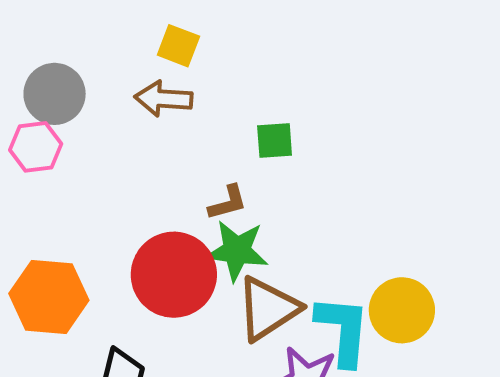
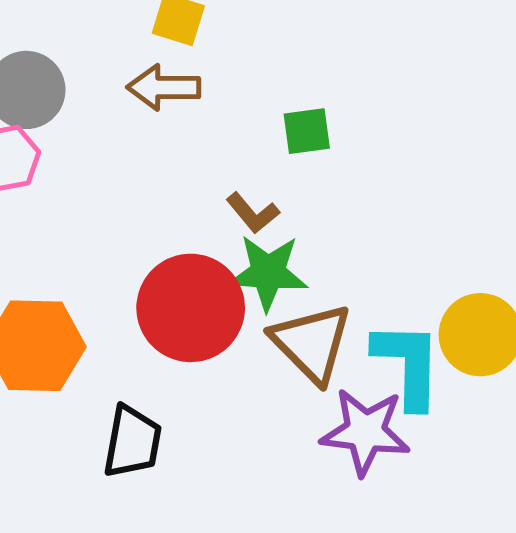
brown L-shape: (228, 203) -> (253, 213), turned 69
brown triangle: (268, 309) -> (312, 343), turned -38

